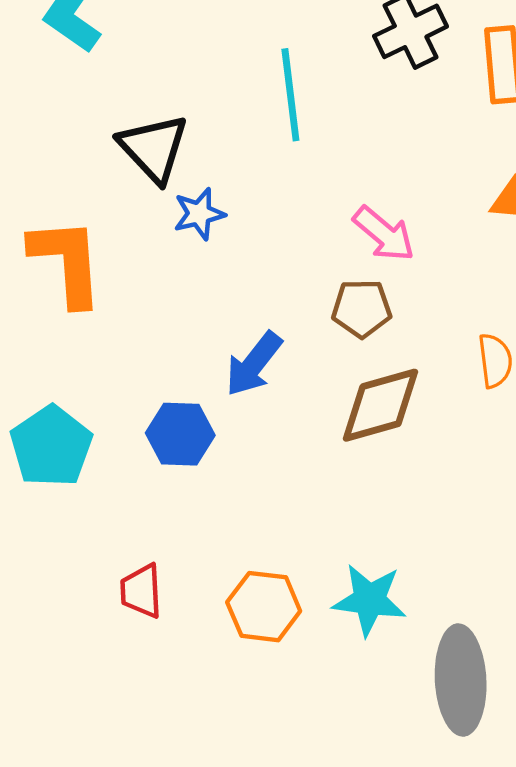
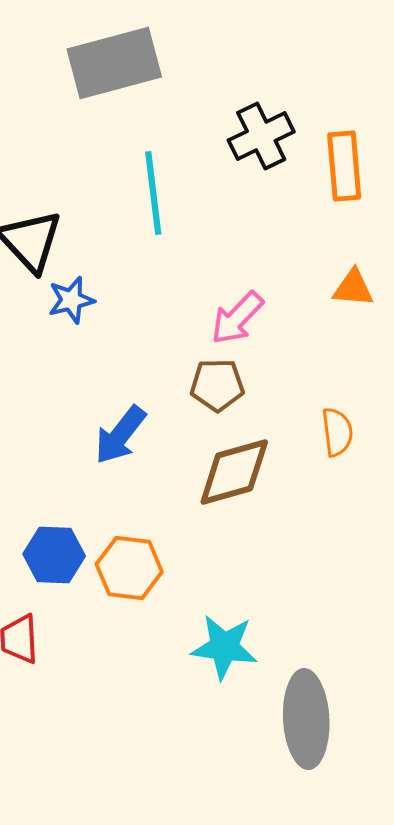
pink arrow: (384, 234) -> (237, 318), turned 94
blue hexagon: (180, 434) -> (54, 555), moved
orange hexagon: (264, 607) -> (129, 568), moved

